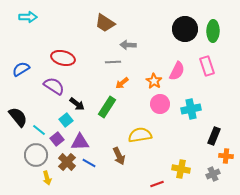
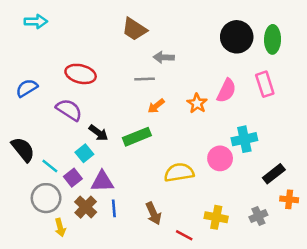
pink circle: (160, 104) -> (220, 158), moved
green rectangle: (107, 107) -> (137, 137), turned 35
black rectangle: (214, 136) -> (274, 174), turned 30
brown arrow: (119, 156) -> (154, 213), moved
blue line: (89, 163) -> (114, 208), turned 56
yellow cross: (181, 169) -> (216, 217), moved
gray cross: (213, 174) -> (258, 216), moved
red line: (157, 184) -> (184, 235), moved, turned 48

